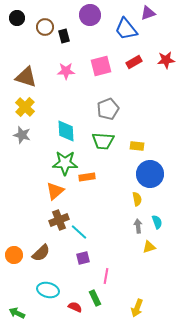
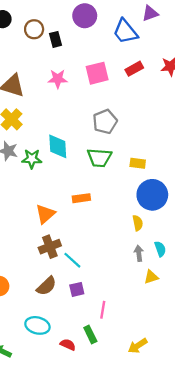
green star: (65, 163) -> (32, 159), moved, size x0.7
brown semicircle: (41, 253) -> (46, 286), moved
yellow arrow: (137, 308) -> (138, 346), turned 36

